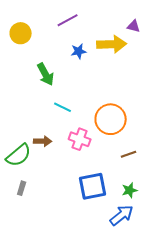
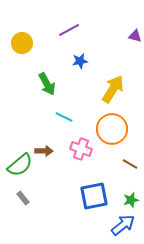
yellow arrow: (112, 44) -> (113, 89), moved, turned -56
brown line: (129, 154) -> (130, 164), turned 49
gray rectangle: (22, 188) -> (23, 198), turned -56

